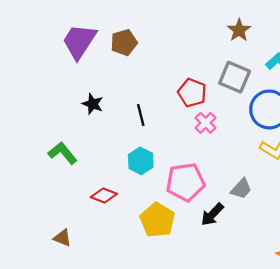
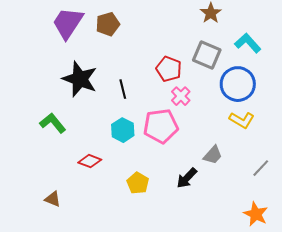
black star: (93, 104) -> (80, 79), size x1.8
pink pentagon: (185, 182) -> (161, 126), moved
yellow pentagon: (157, 220) -> (138, 183), size x0.7

